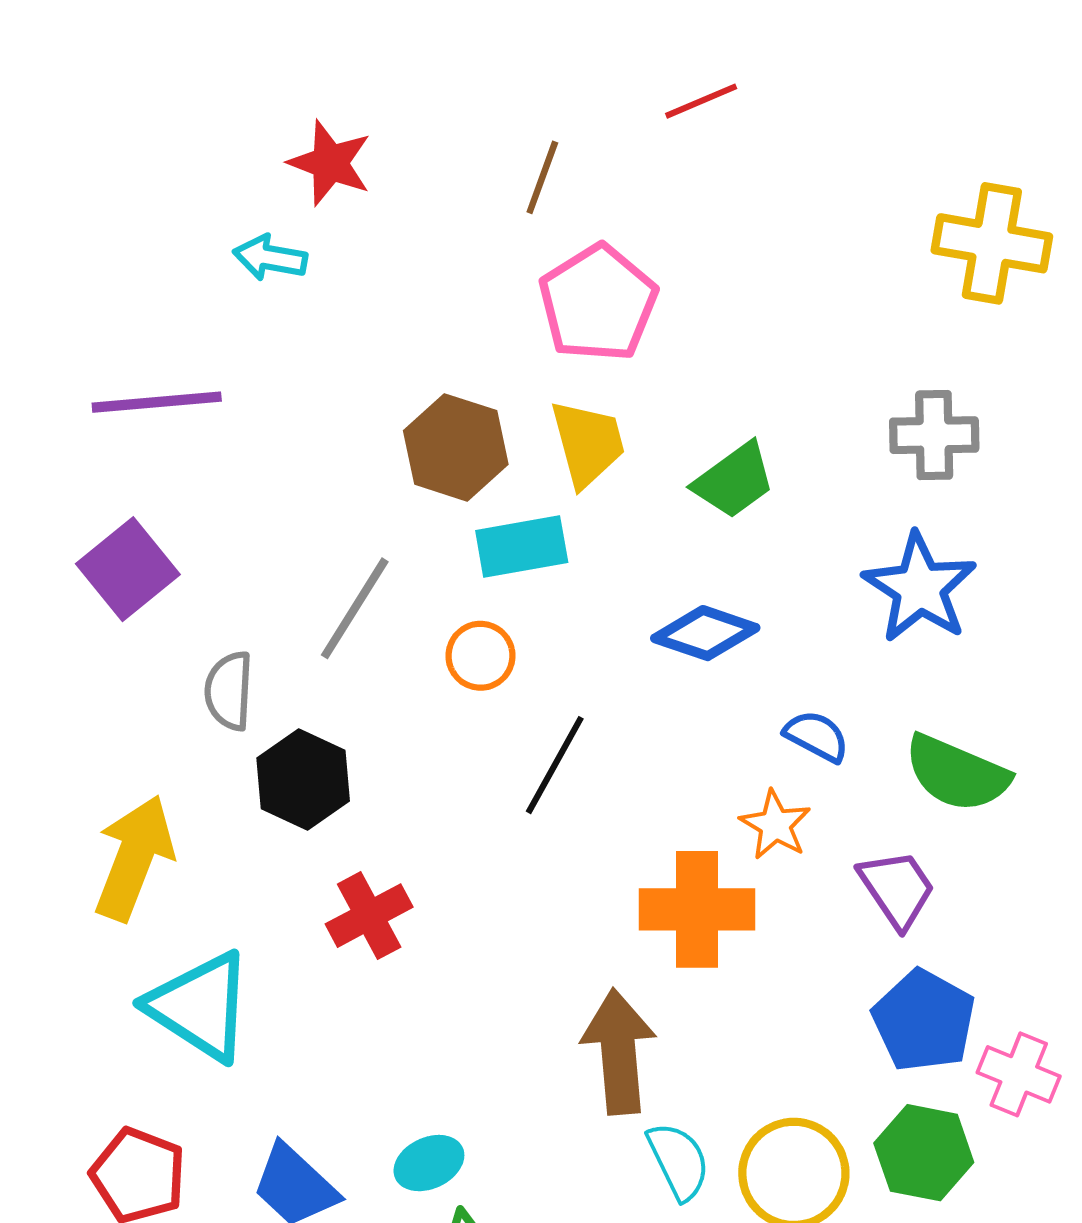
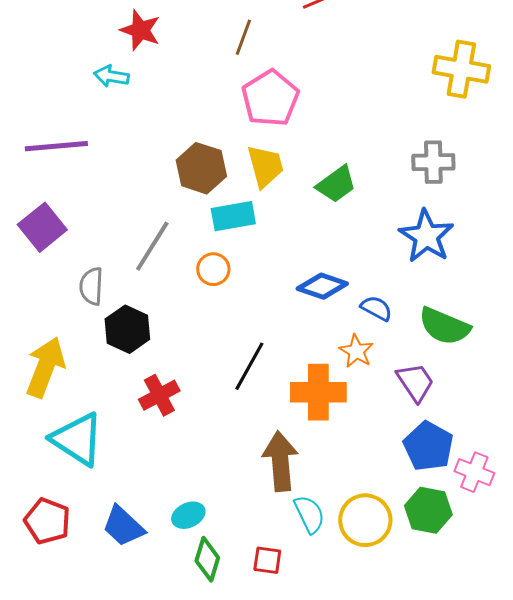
blue diamond: (705, 633) -> (322, 286), moved
black line: (555, 765) -> (249, 366), moved

